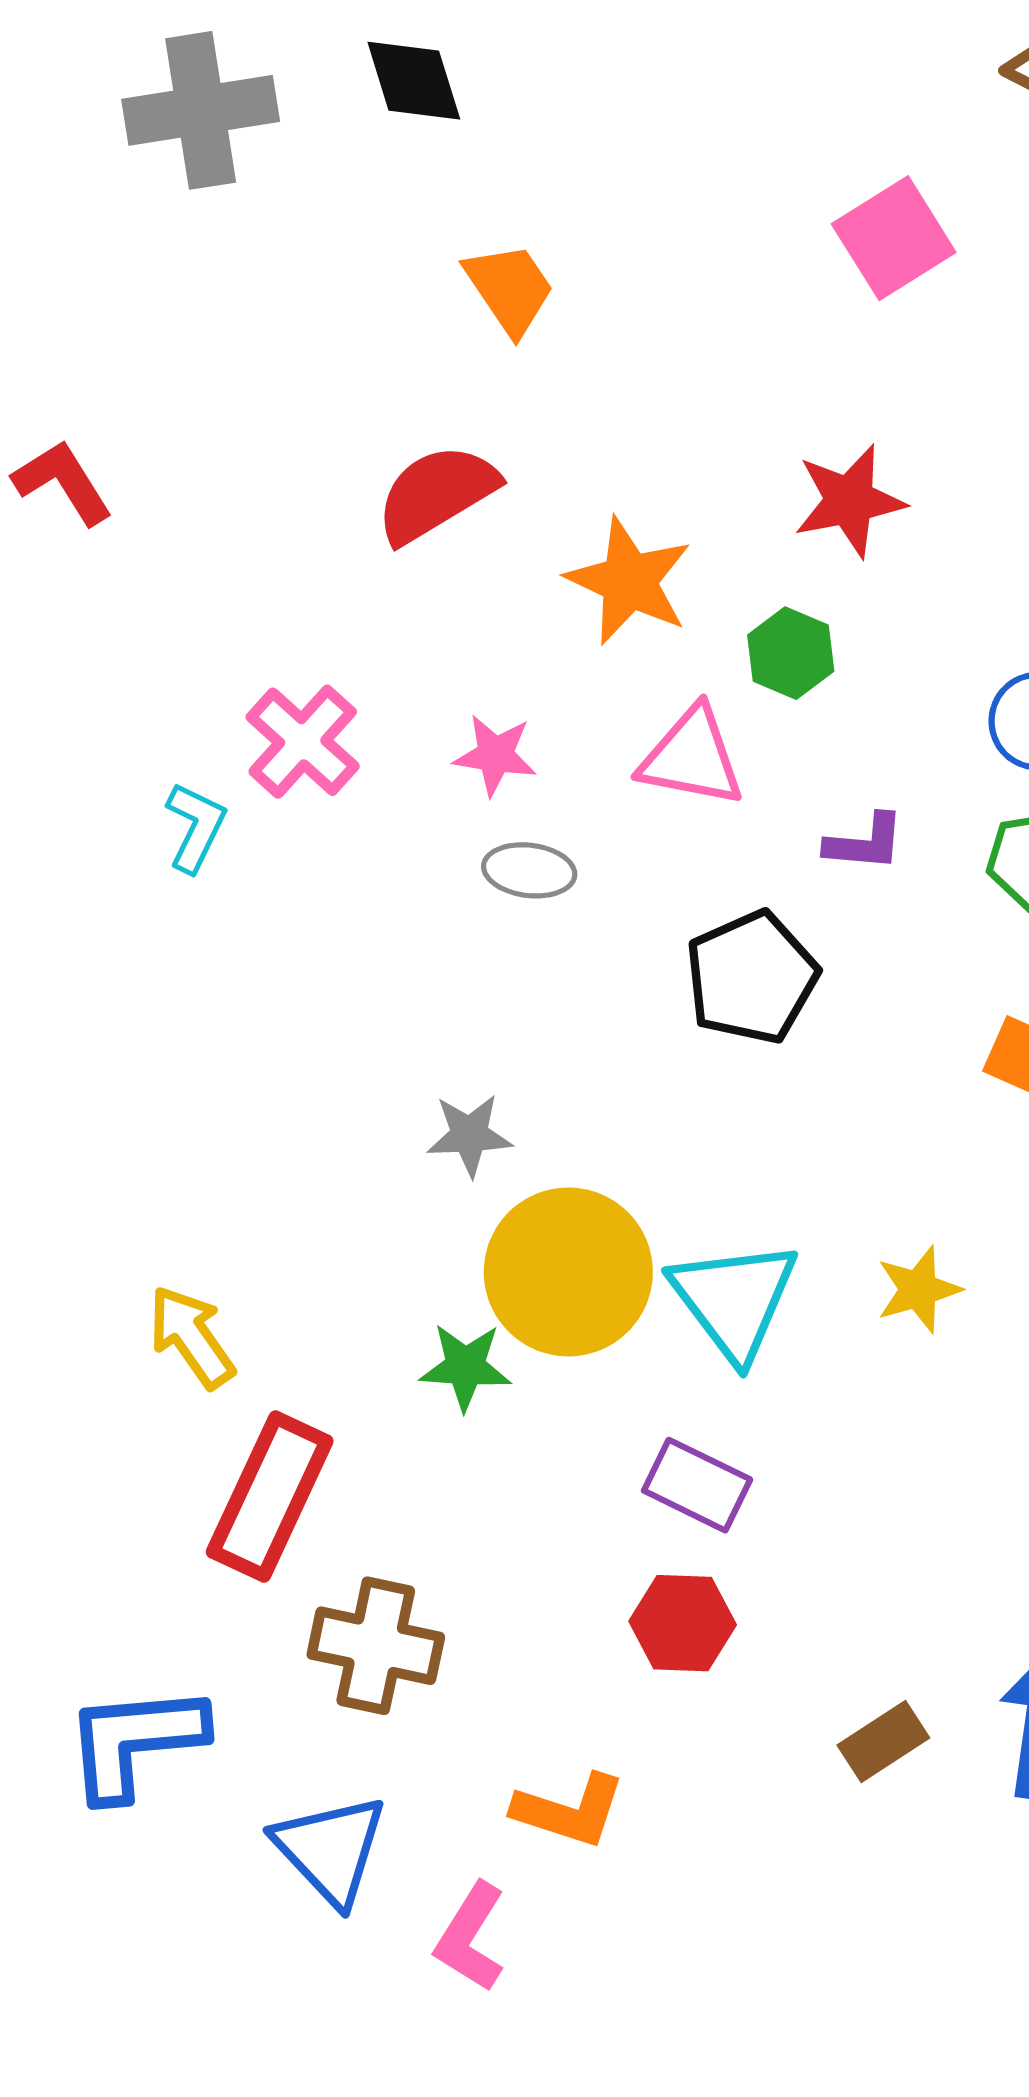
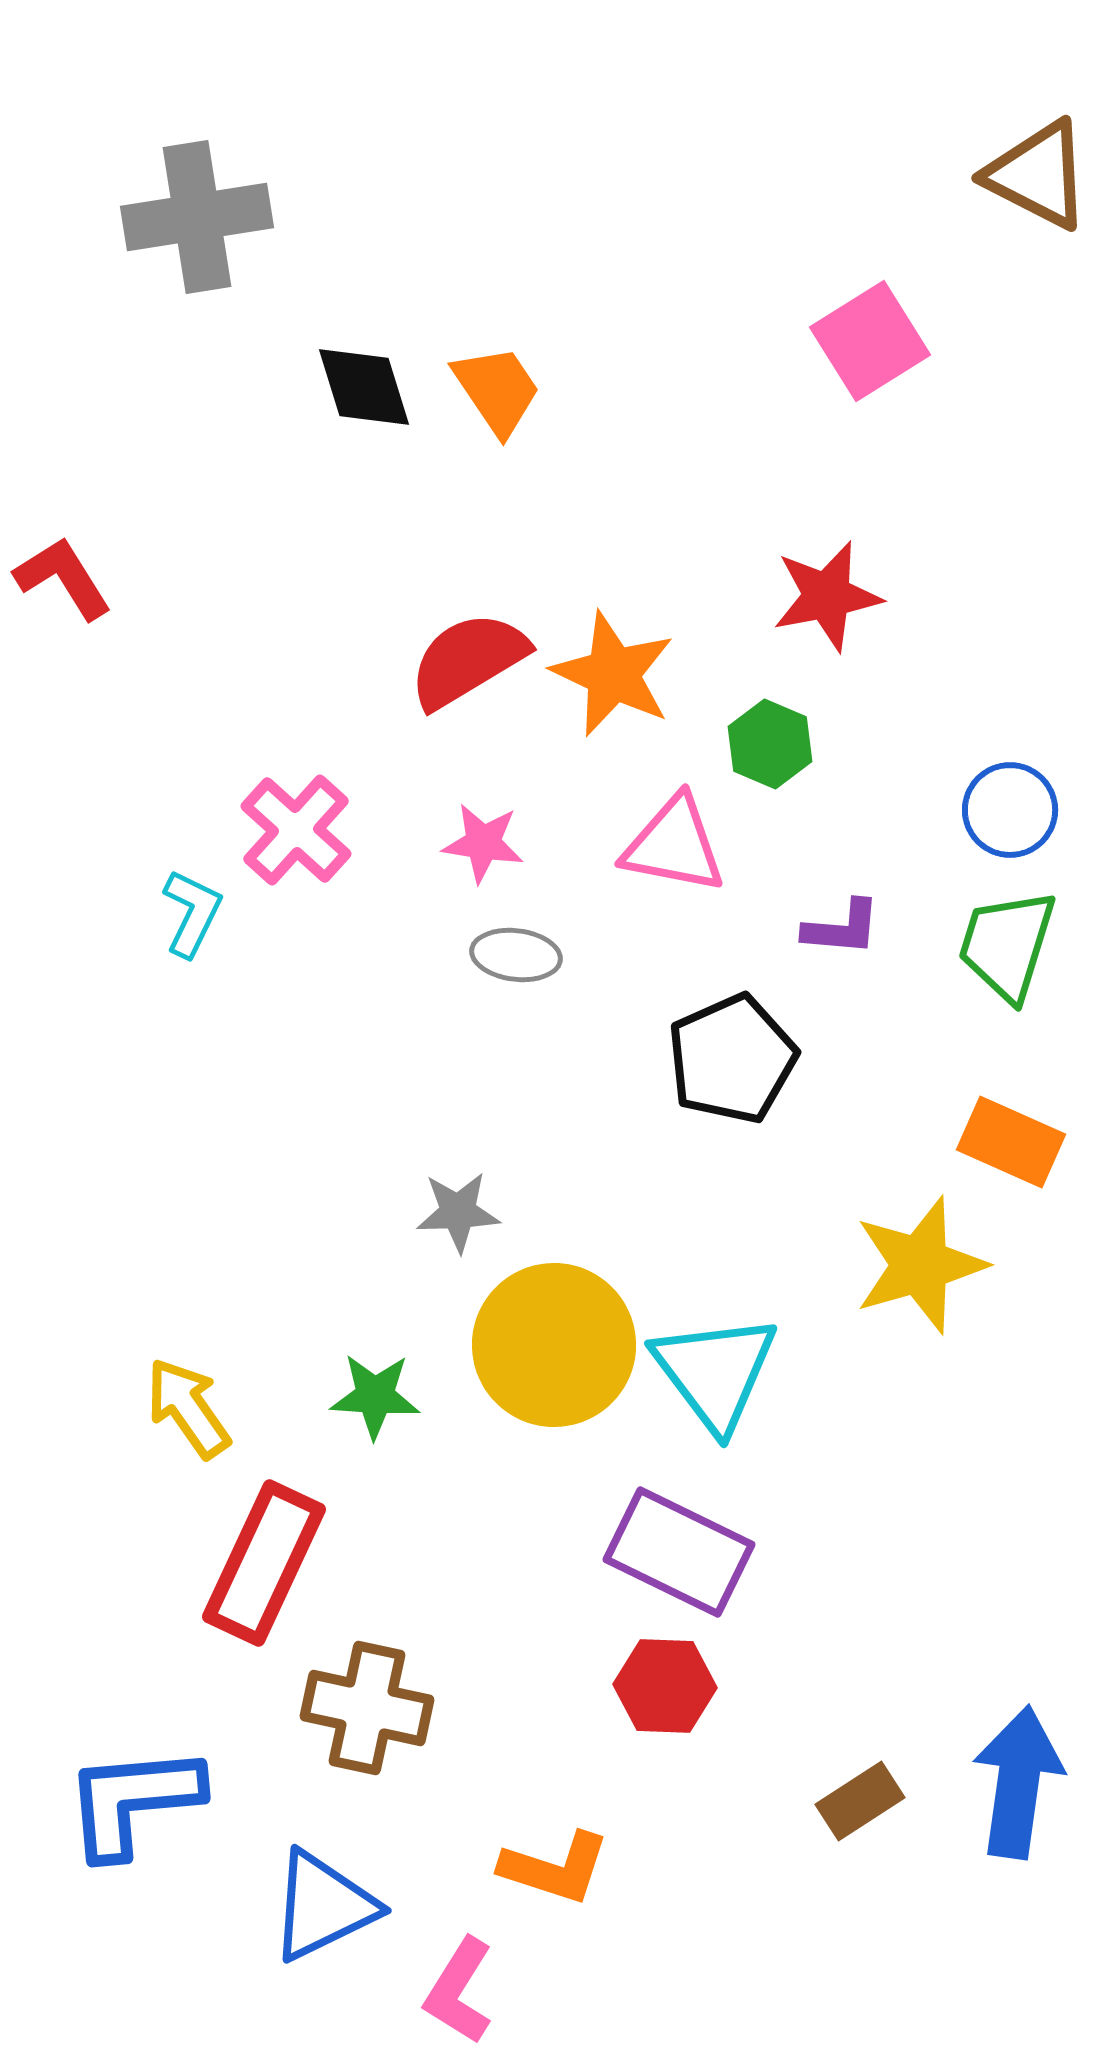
black diamond: (414, 81) -> (364, 387), moved
red semicircle: (437, 494) -> (468, 660), moved
yellow star: (918, 1289) -> (920, 1265), moved, size x1.6
green star: (465, 1367) -> (375, 1396), moved
purple rectangle: (697, 1485) -> (679, 1552), size x1.4
blue triangle: (330, 1850) -> (323, 1906), turned 47

